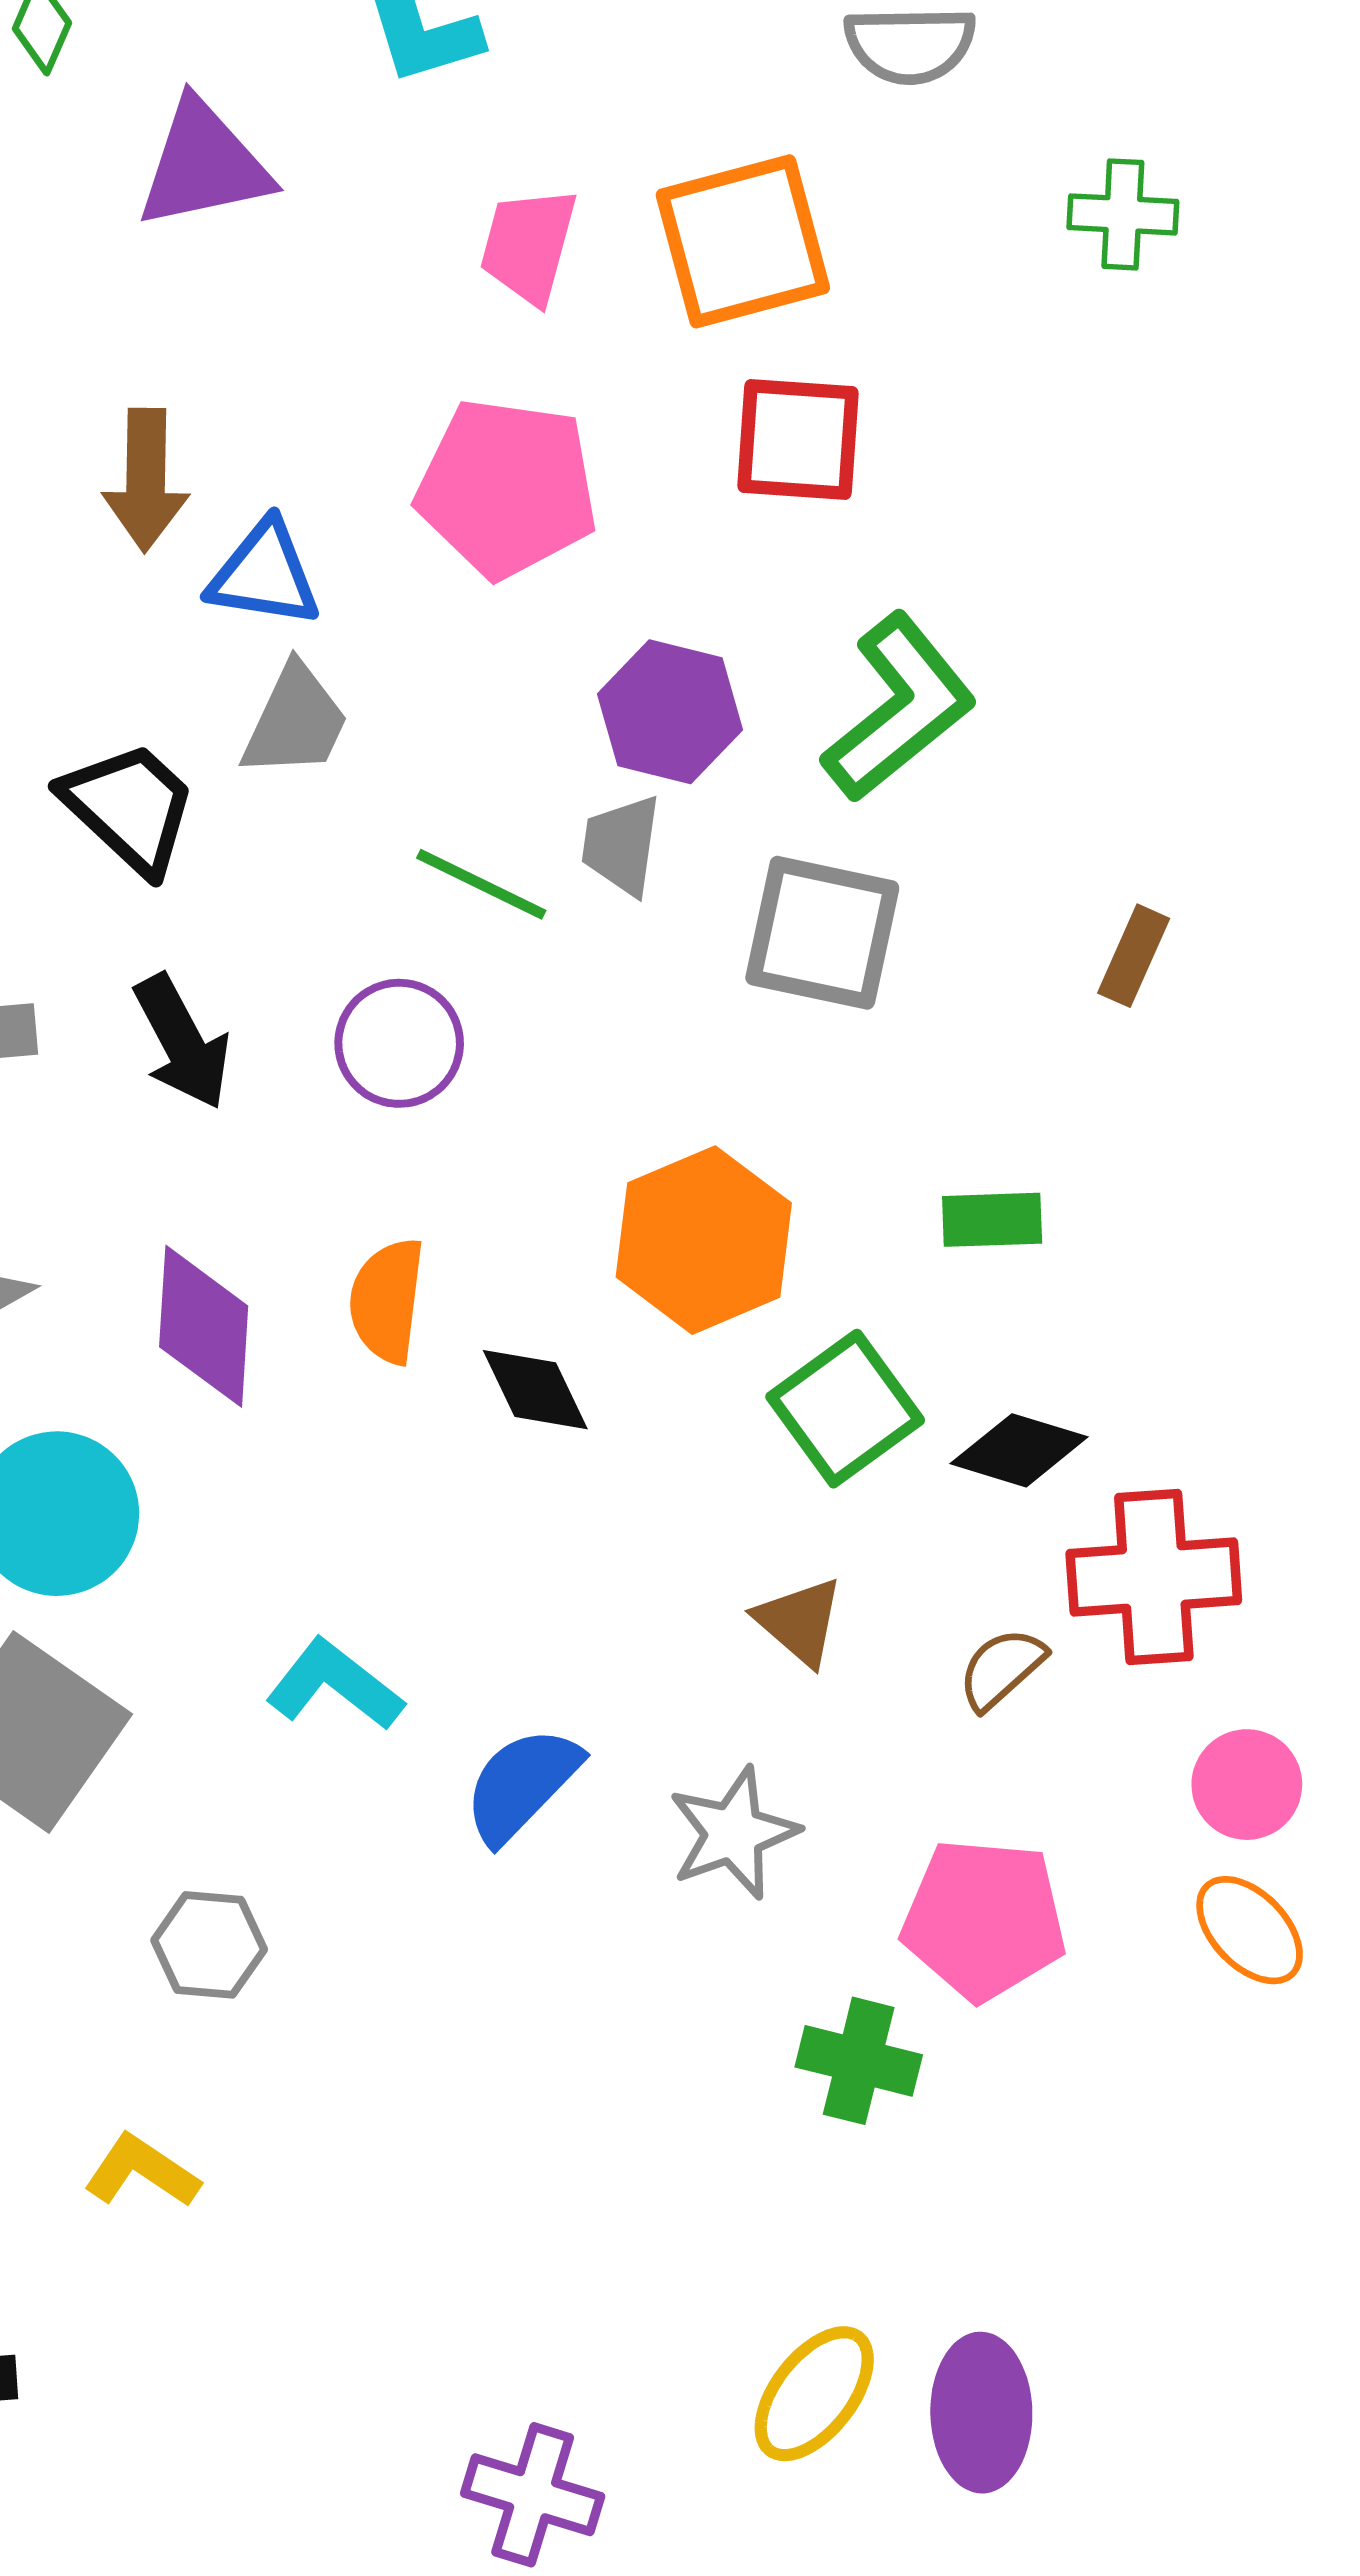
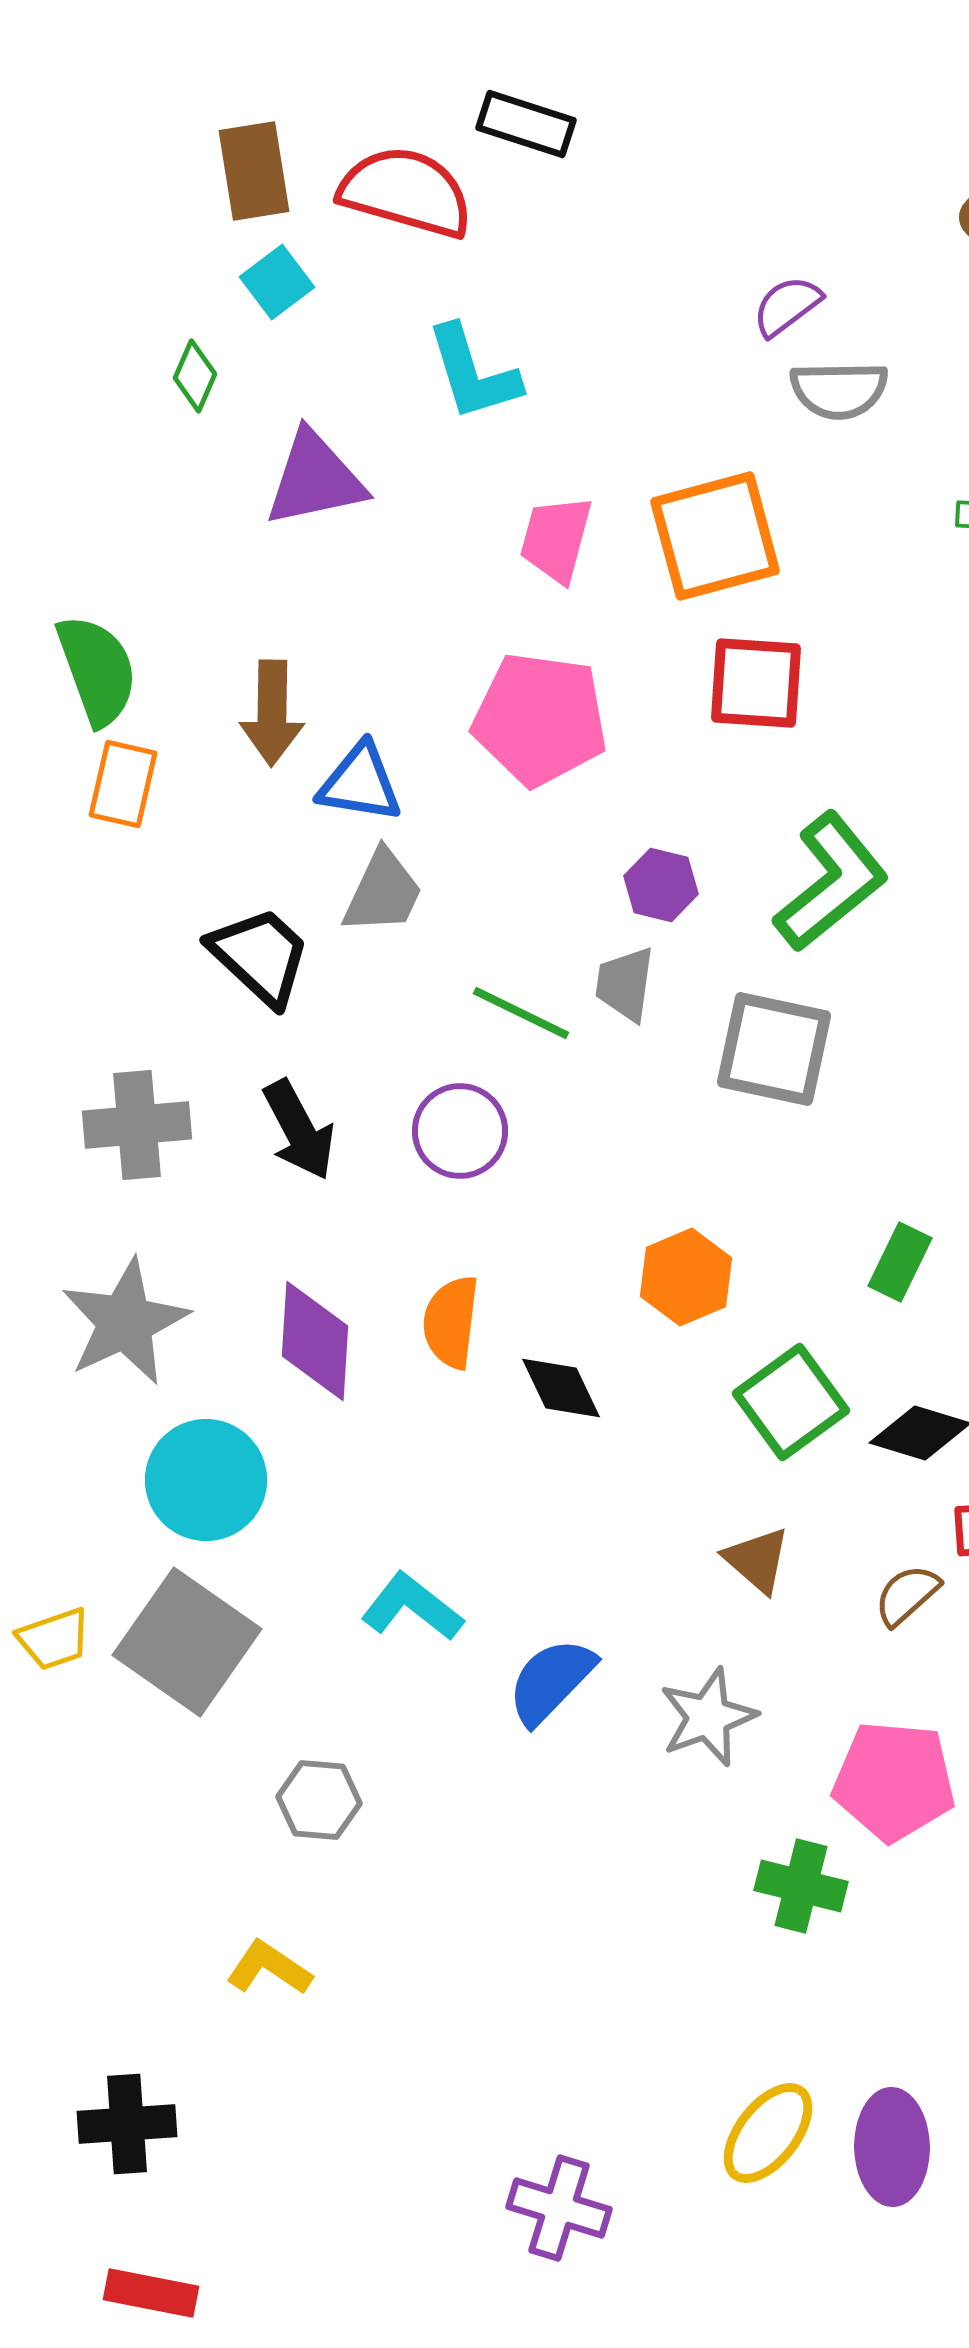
purple hexagon: (670, 712) -> (661, 885), size x0.7
green rectangle: (992, 1220) -> (900, 1262), turned -62
orange hexagon: (704, 1240) -> (686, 1277), size x0.7

